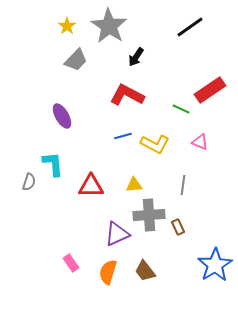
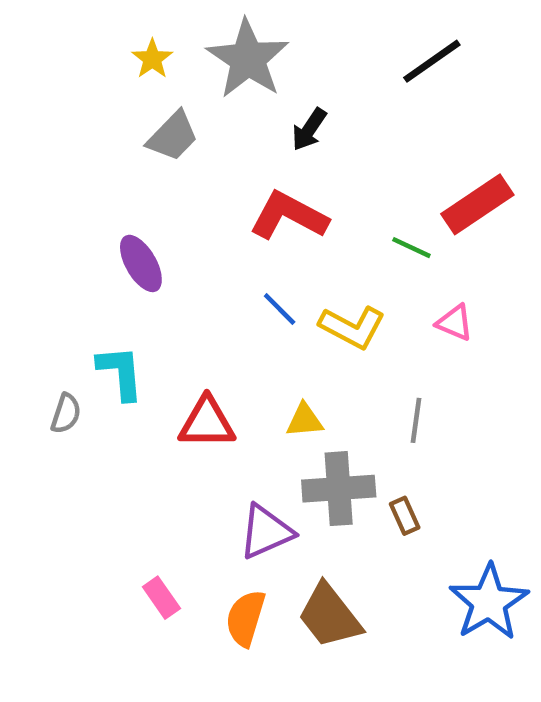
blue line: (123, 136) -> (280, 309), turned 60
brown trapezoid: (145, 271) -> (330, 616), size x1.4

